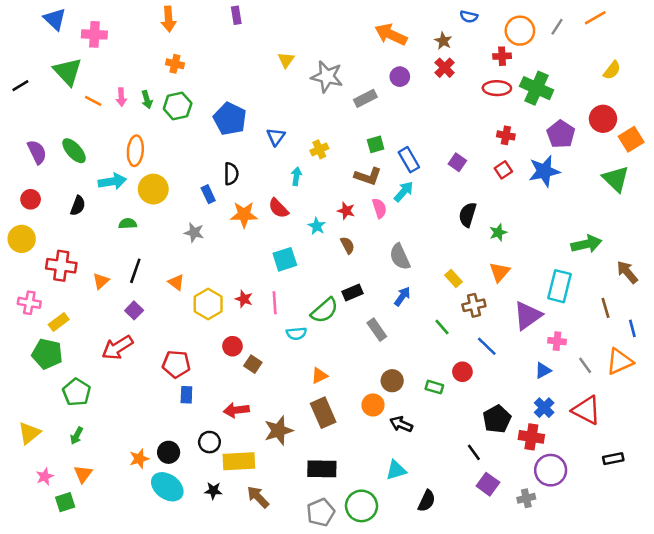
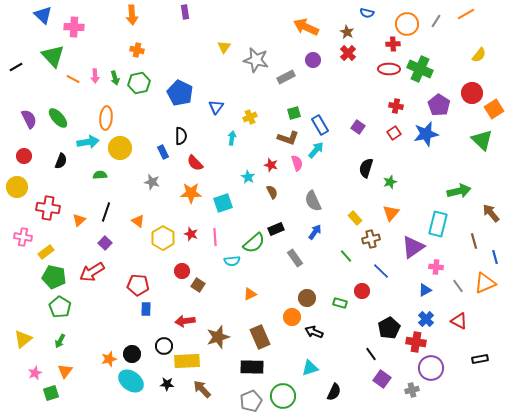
red semicircle: (278, 208) -> (195, 163), moved
orange star: (244, 215) -> (191, 193), moved
green pentagon: (47, 354) -> (54, 277), moved
red triangle: (586, 410) -> (459, 321), size x0.7
brown rectangle: (323, 413) -> (260, 337), moved

